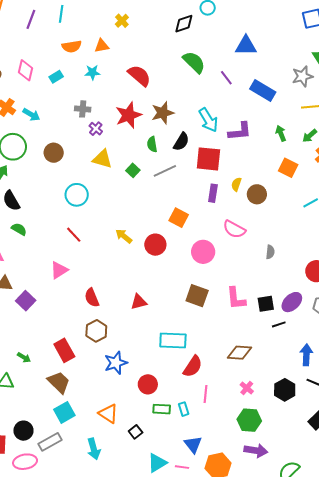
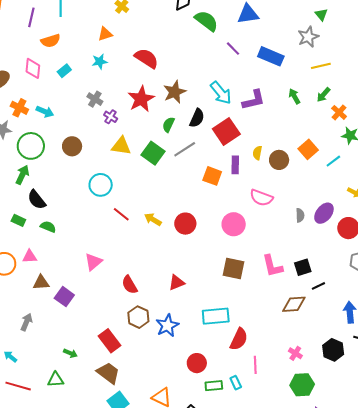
orange semicircle: (72, 46) -> (51, 41), moved
green semicircle: (194, 62) -> (206, 21), moved
gray cross: (83, 109) -> (95, 99), turned 35
green semicircle: (152, 144) -> (168, 125), turned 42
red square: (208, 159) -> (226, 132), turned -32
orange square: (288, 168) -> (308, 149), moved, turned 30
green square: (133, 170) -> (153, 153), size x1.6
orange square: (179, 218) -> (212, 176), moved
red line: (74, 235) -> (121, 214), moved
purple ellipse: (292, 302) -> (324, 213), moved
brown diamond: (239, 353) -> (294, 304), moved
blue star: (116, 363) -> (167, 326), moved

